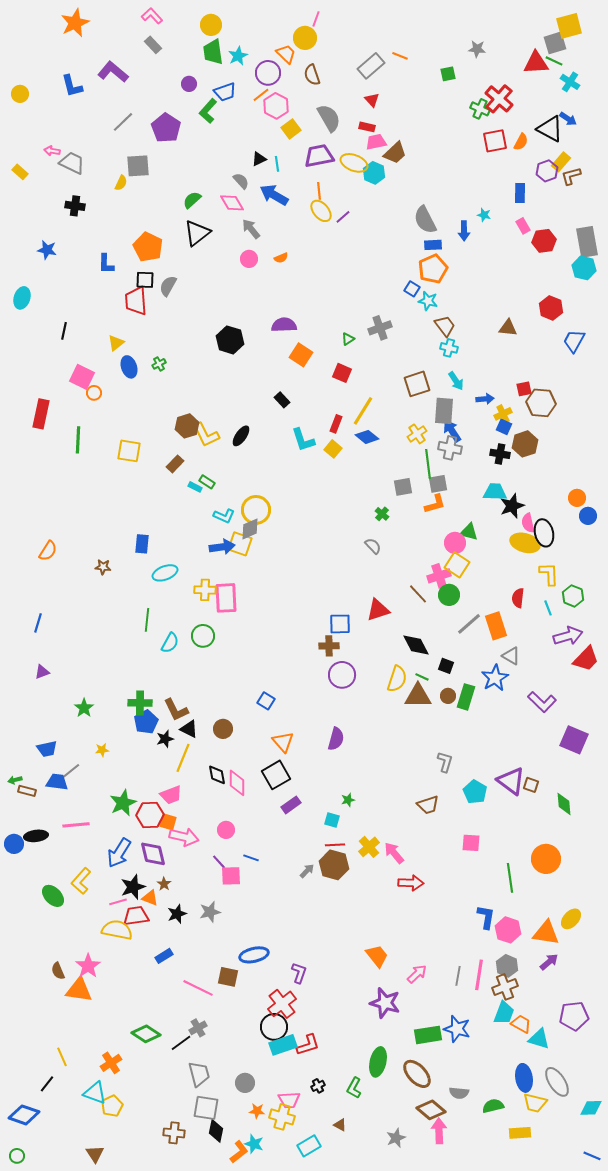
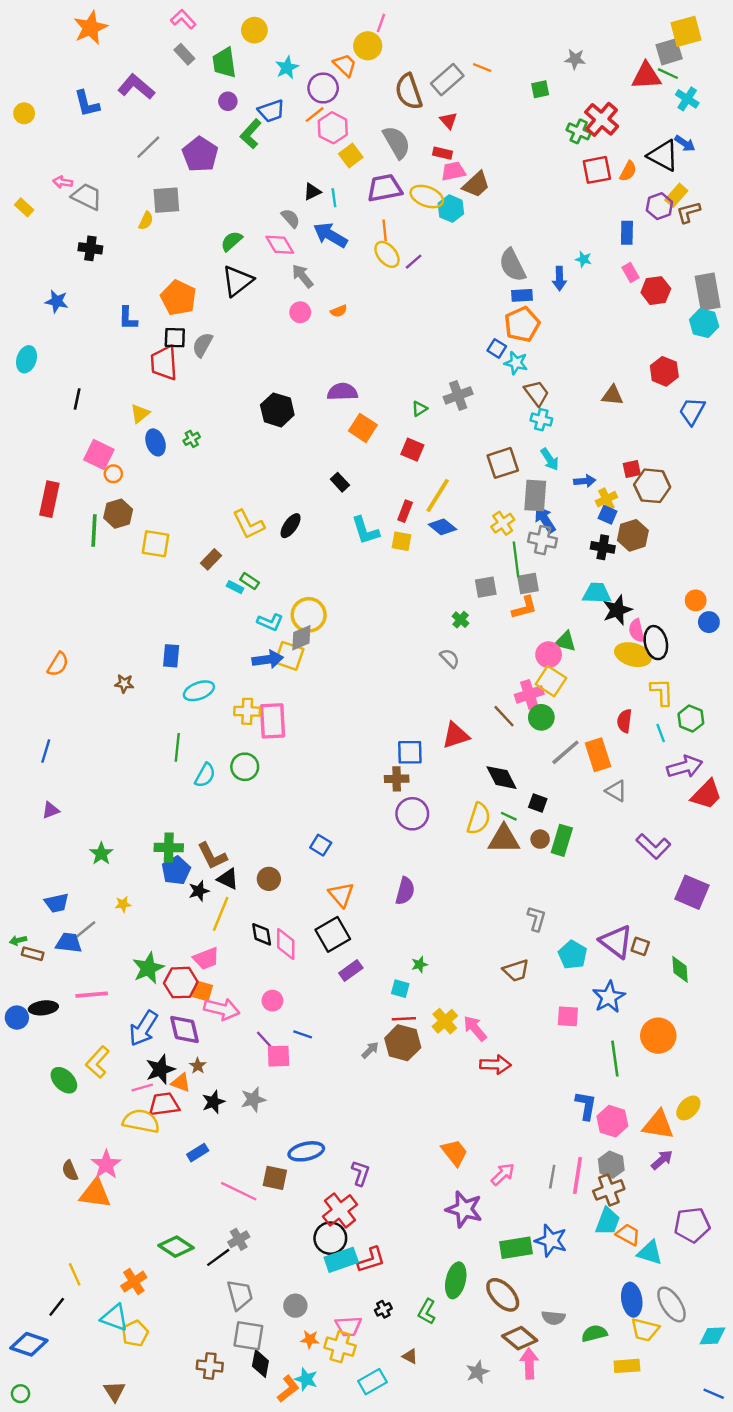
green trapezoid: (213, 52) -> (224, 63), moved
brown semicircle: (312, 75) -> (409, 92), moved, size x1.4
brown hexagon: (187, 426) -> (118, 514), moved
yellow square: (333, 449) -> (401, 541), turned -30
blue star: (495, 678) -> (609, 997), moved

